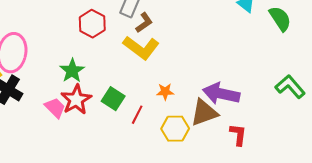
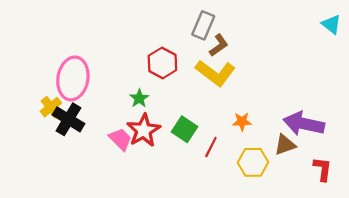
red hexagon: (92, 24) -> (162, 63), moved
green star: (72, 71) -> (139, 98), size x0.7
brown triangle: (204, 113) -> (285, 145), size x0.7

